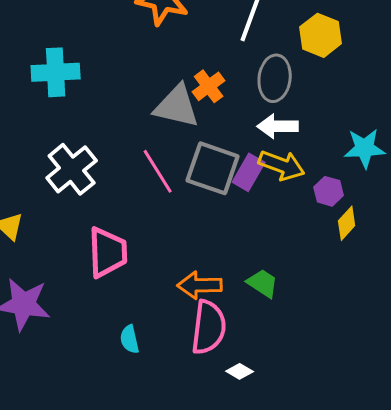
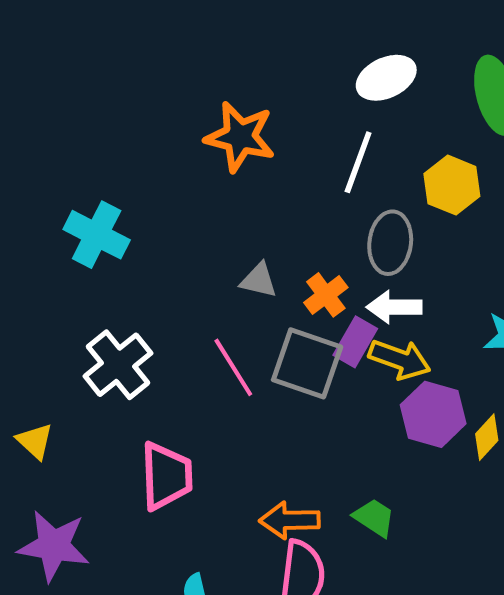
cyan cross: (56, 72) -> (97, 235), turned 30
orange cross: (209, 86) -> (326, 295), moved
gray triangle: (177, 106) -> (259, 280), size x0.6
purple rectangle: (249, 172) -> (355, 342), moved
purple hexagon: (329, 191) -> (433, 414), moved, size x1.6

